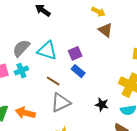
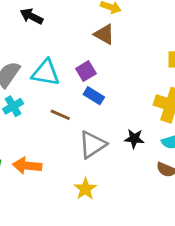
brown triangle: (105, 30) -> (104, 34), moved
gray triangle: (61, 103) -> (92, 145), moved

